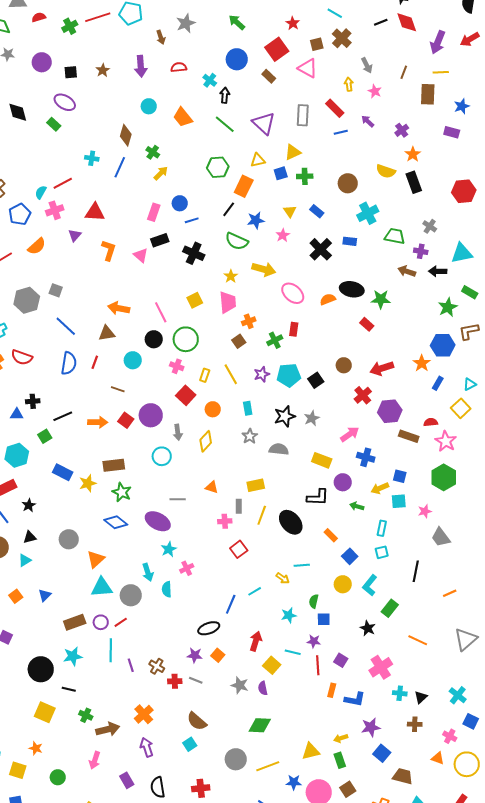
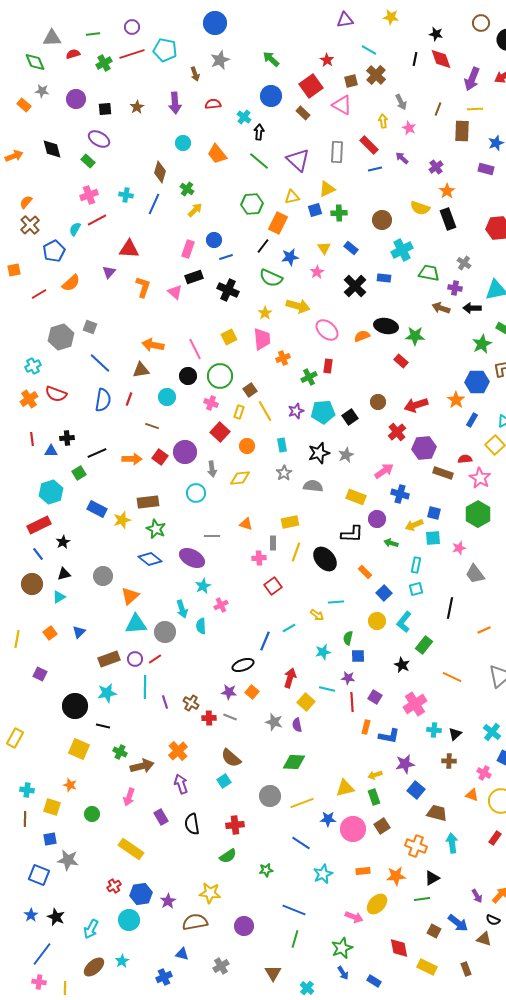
black line: (381, 22) -> (415, 59), turned -56
pink cross: (55, 210) -> (89, 195), moved
brown square: (239, 341) -> (250, 390), moved
yellow diamond: (206, 441) -> (240, 478), turned 40

